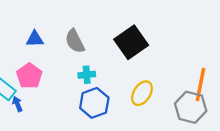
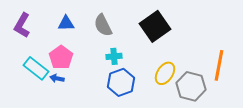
blue arrow: (17, 104) -> (57, 78), moved, turned -56
gray hexagon: (191, 107) -> (191, 86), moved

